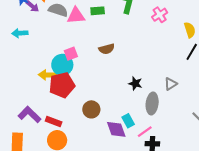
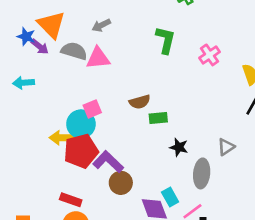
green rectangle: (98, 11) -> (158, 118), moved
purple L-shape: (29, 115) -> (108, 162), moved

